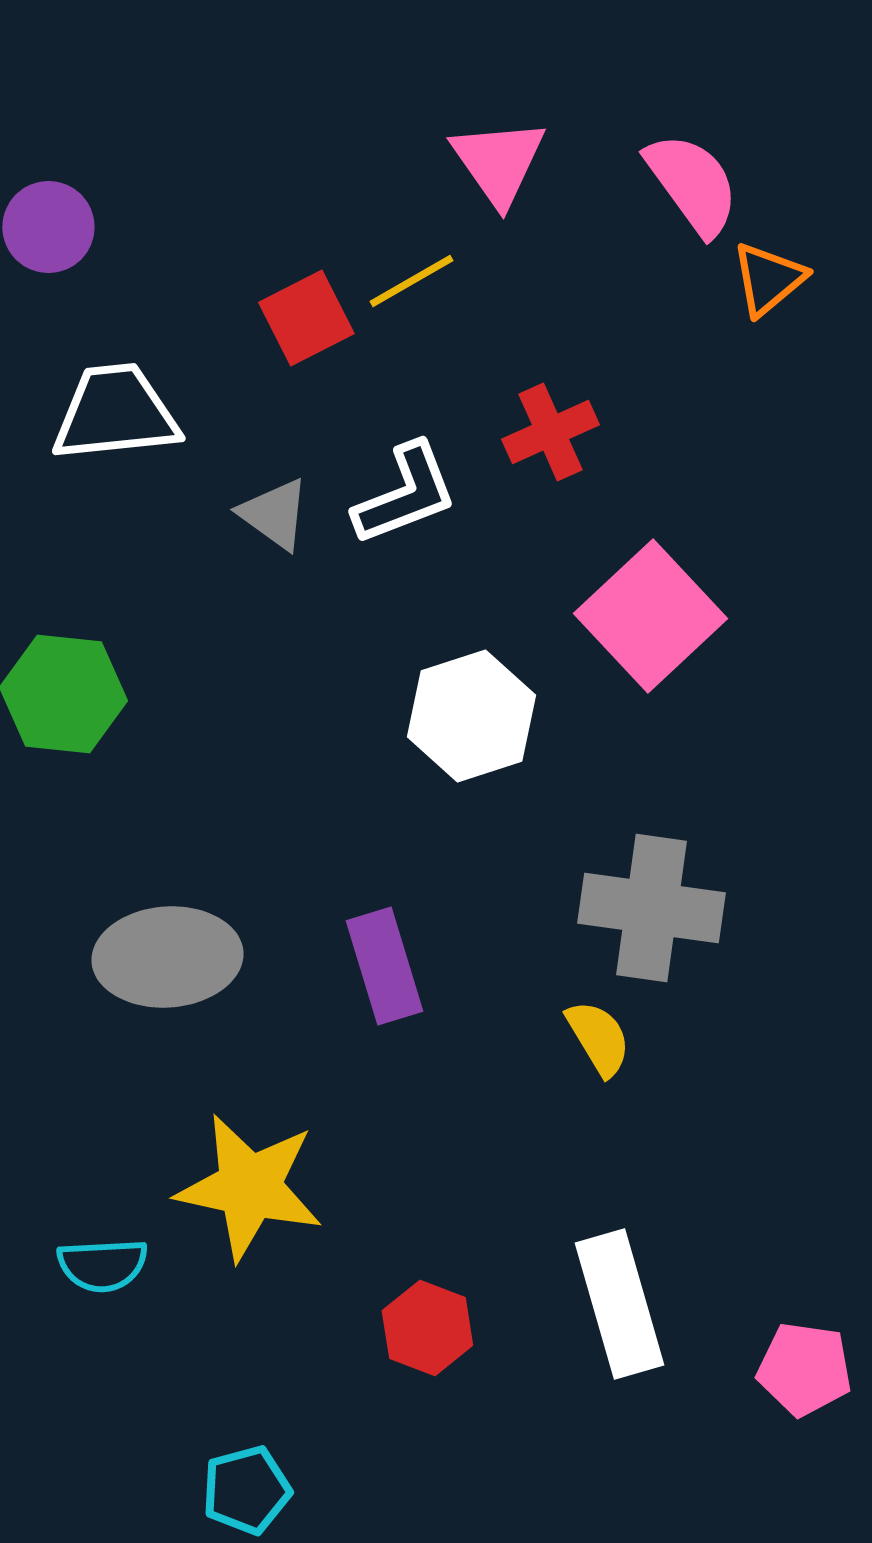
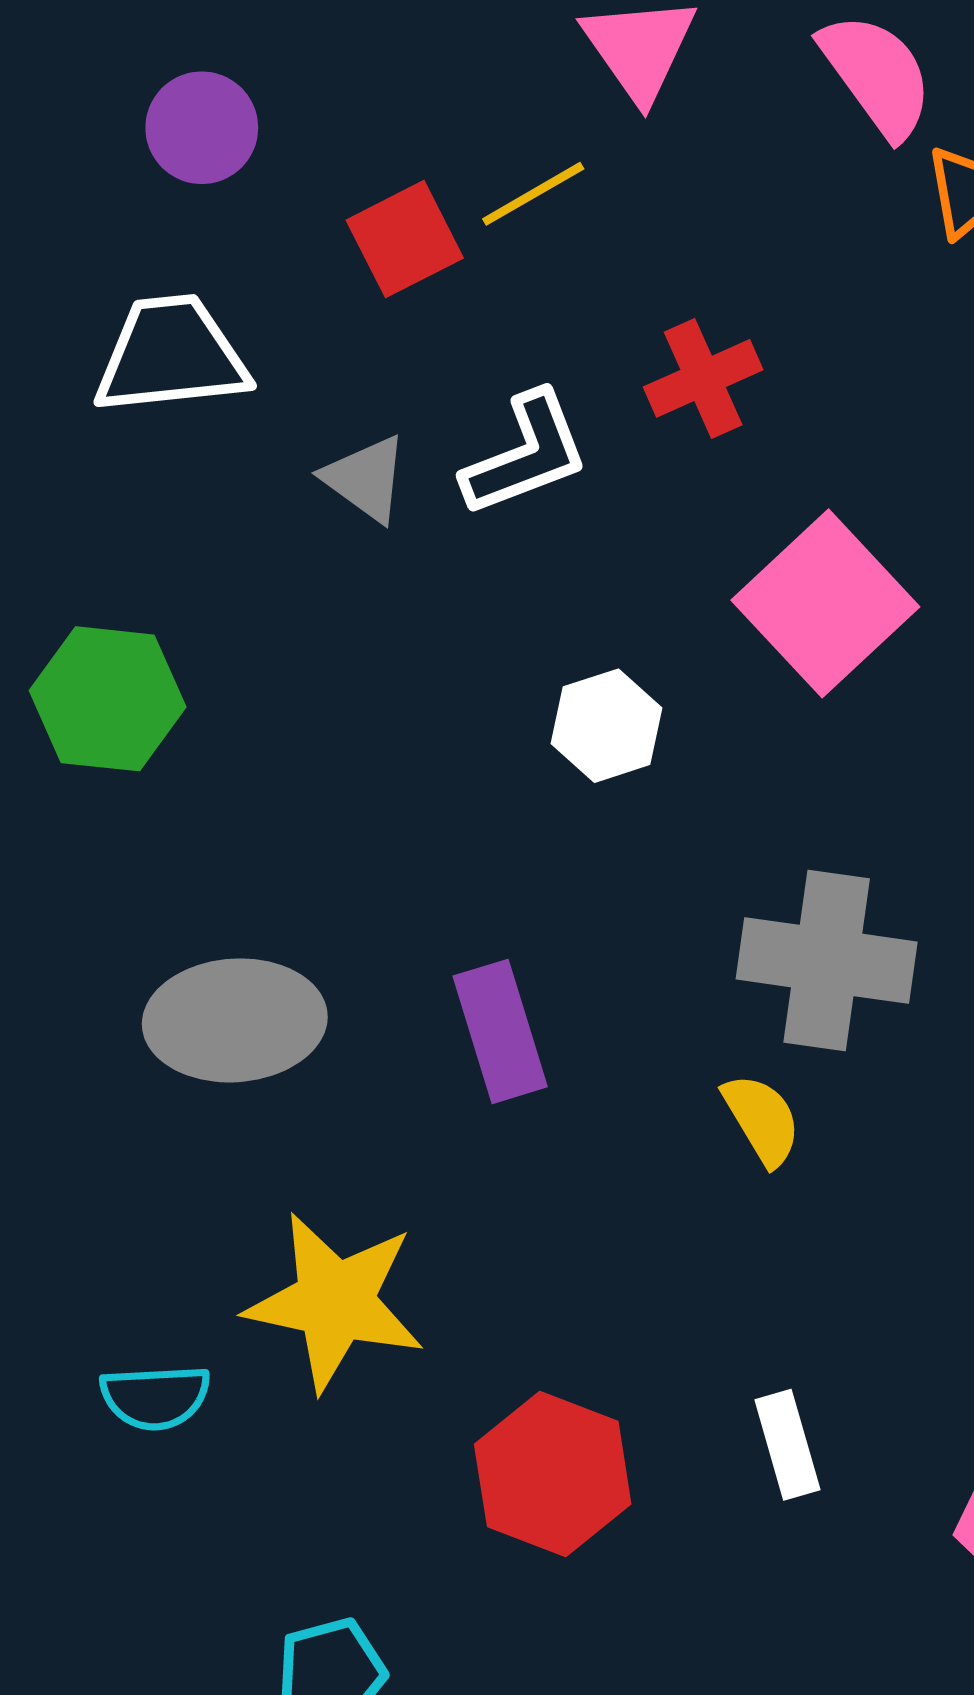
purple circle: (48, 227) -> (202, 128), moved
white hexagon: (471, 716) -> (607, 726), size x0.7
white rectangle: (619, 1304) -> (787, 1445), size x0.6
red hexagon: (427, 1328) -> (553, 1474), size x1.4

